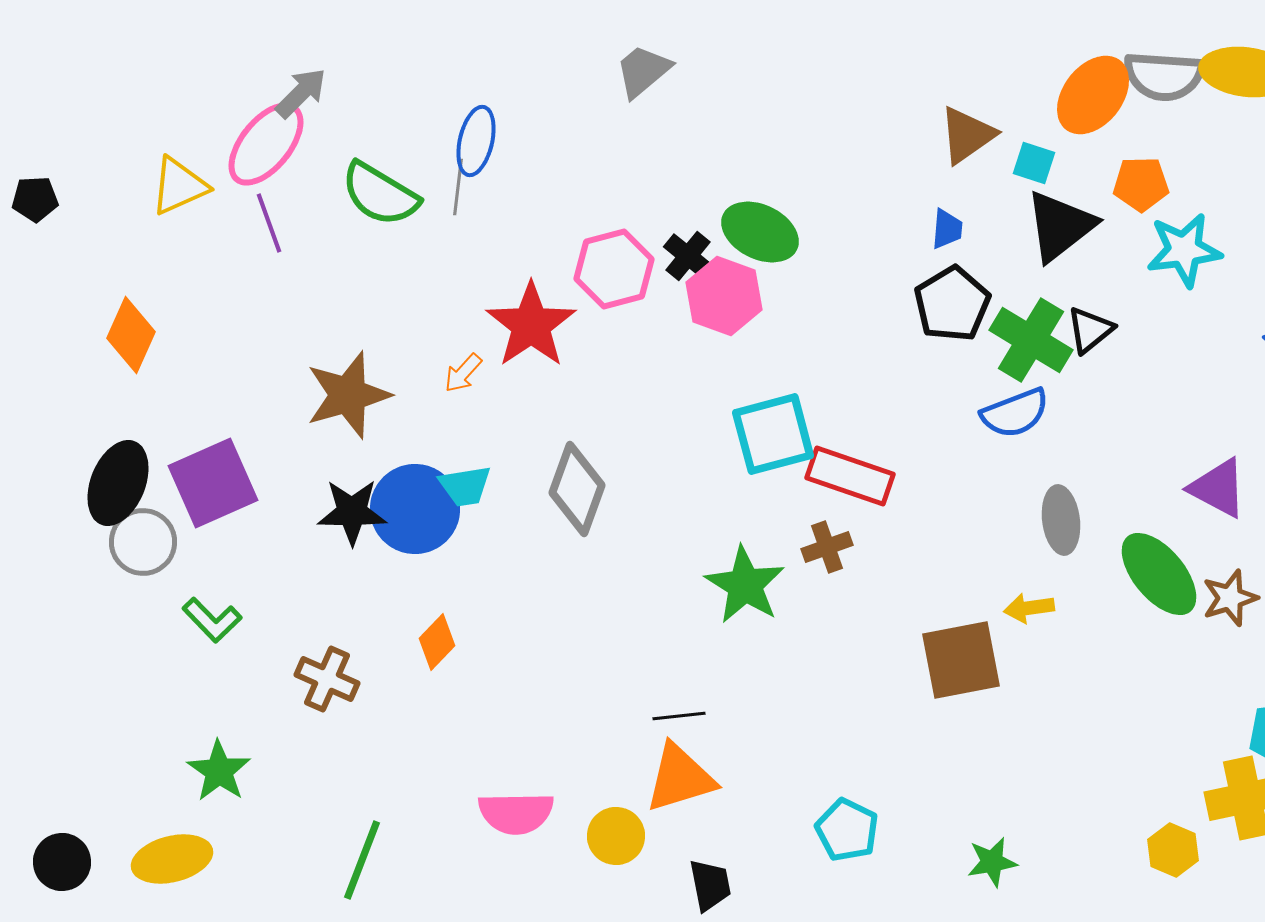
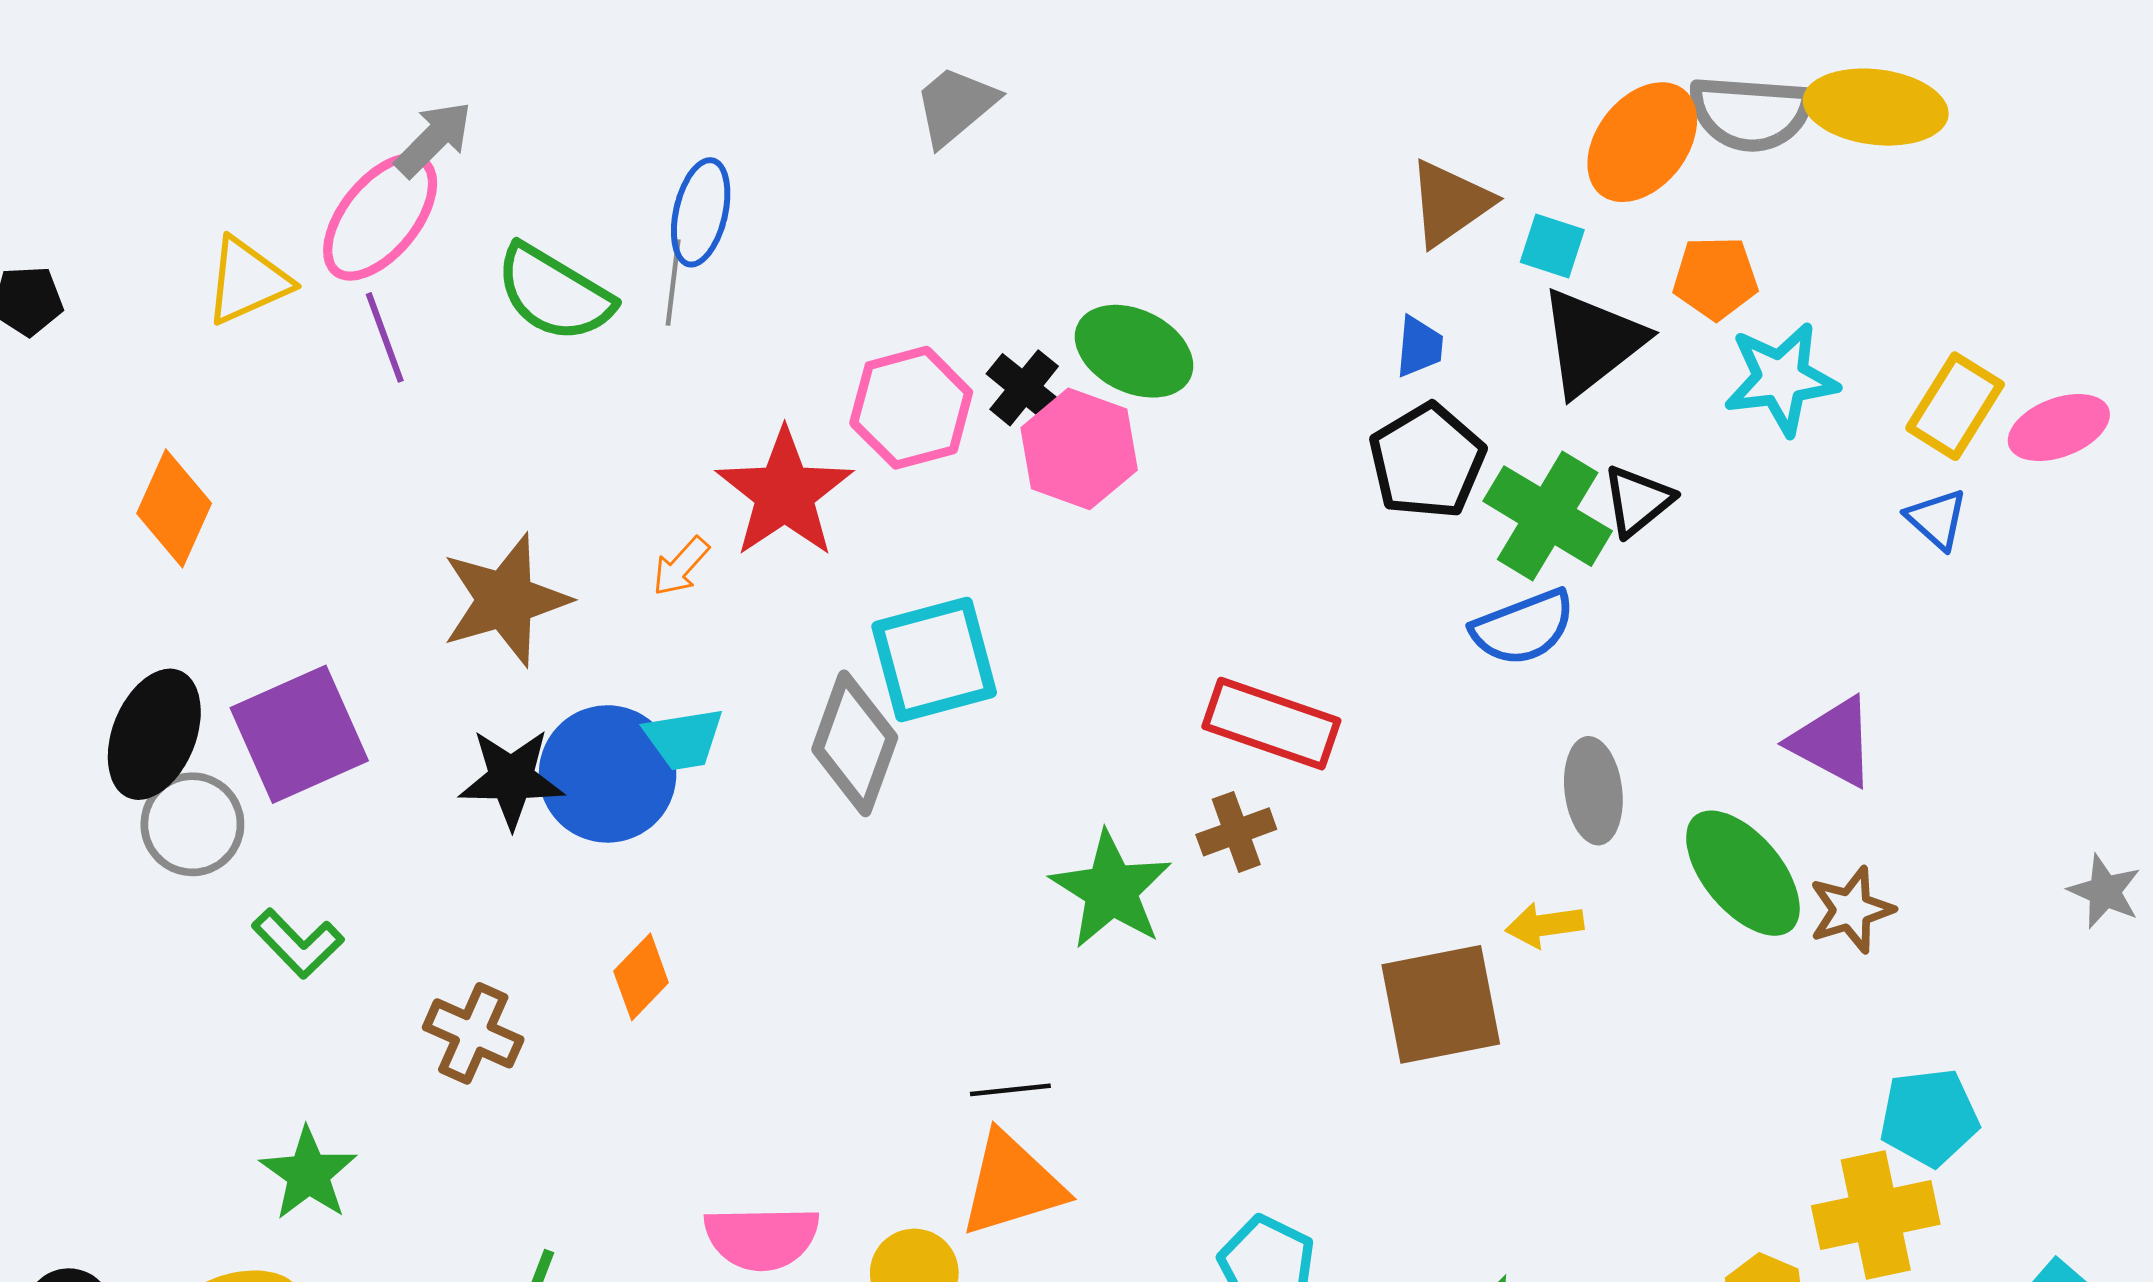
cyan square: (773, 434) -> (934, 659), moved

